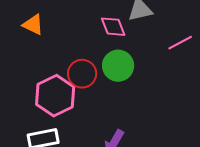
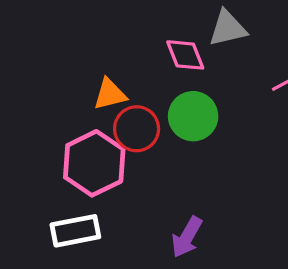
orange triangle: (33, 25) -> (110, 94), moved, turned -40

